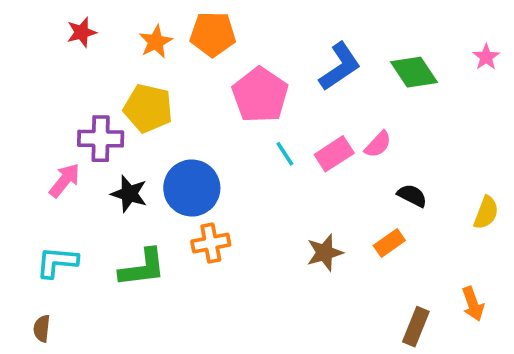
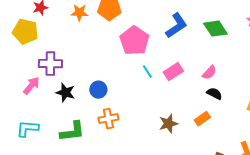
orange star: (156, 42) -> (79, 13), turned 30
yellow pentagon: (148, 108) -> (25, 32), moved
pink semicircle: (378, 144) -> (209, 73), moved
blue circle: (192, 188) -> (98, 90), size x0.6

